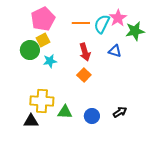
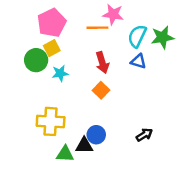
pink star: (118, 18) -> (113, 14), moved, turned -30
cyan semicircle: (102, 24) -> (137, 36), moved
green triangle: (65, 112) -> (65, 154), moved
blue circle: (92, 116) -> (96, 135), moved
black triangle: (31, 121) -> (84, 146), moved

